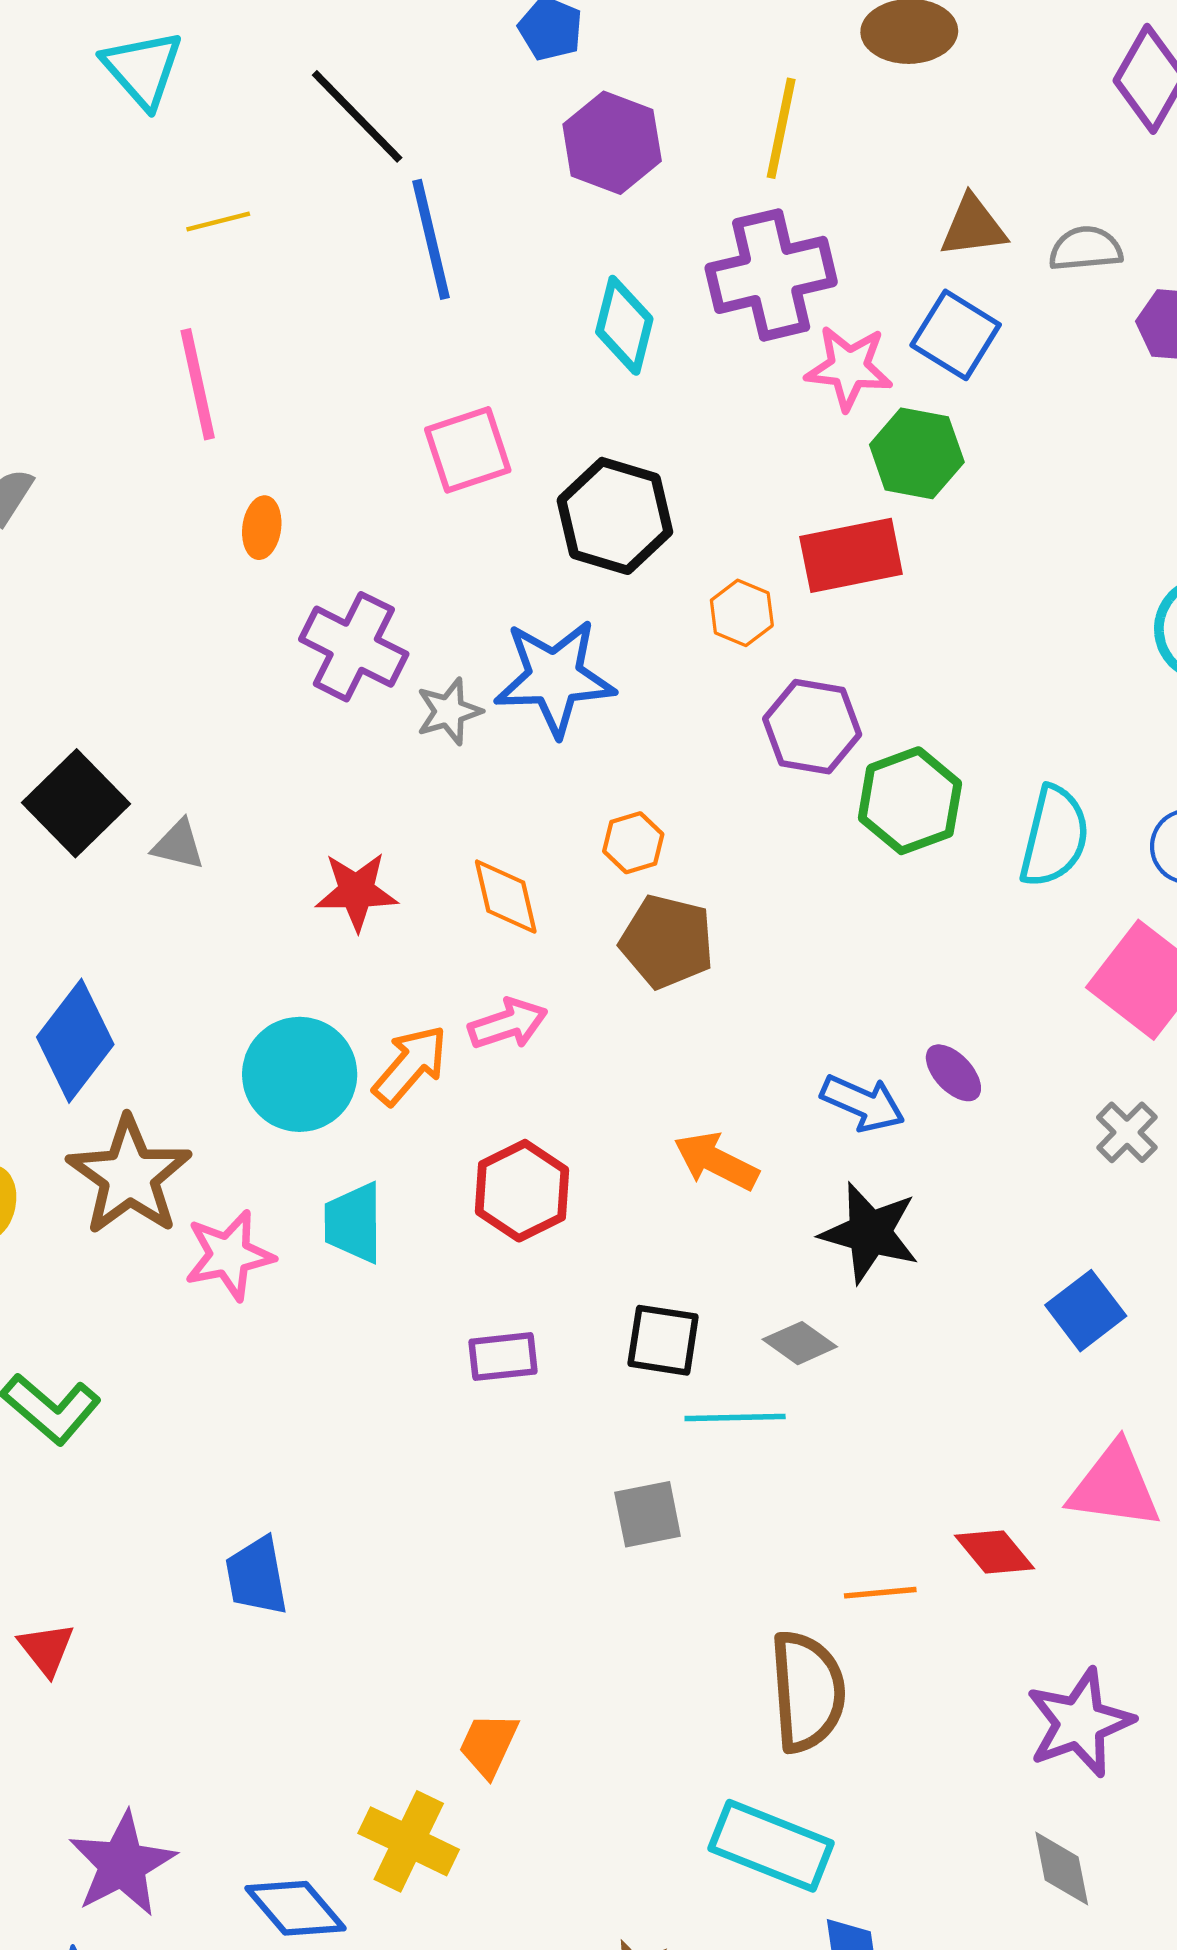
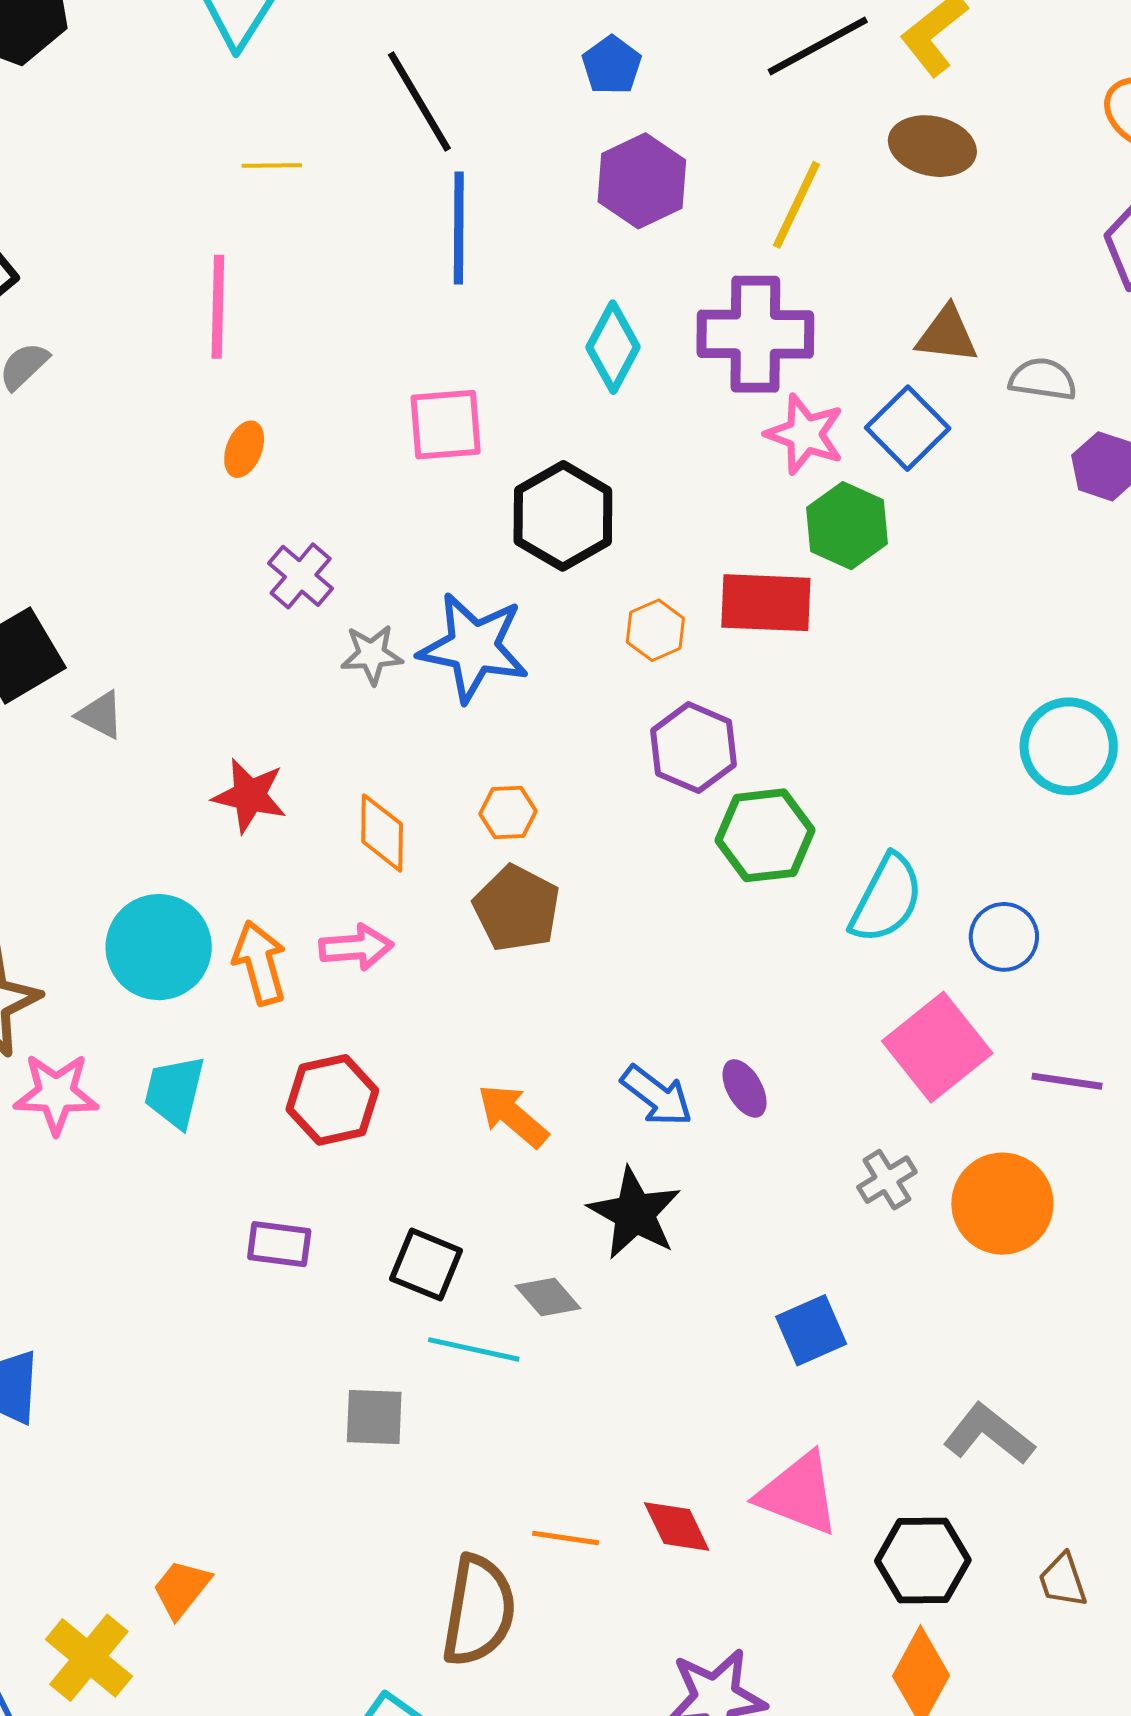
purple cross: (354, 647) -> (301, 576), size x0.7
orange arrow: (410, 1065) -> (260, 963), turned -70

